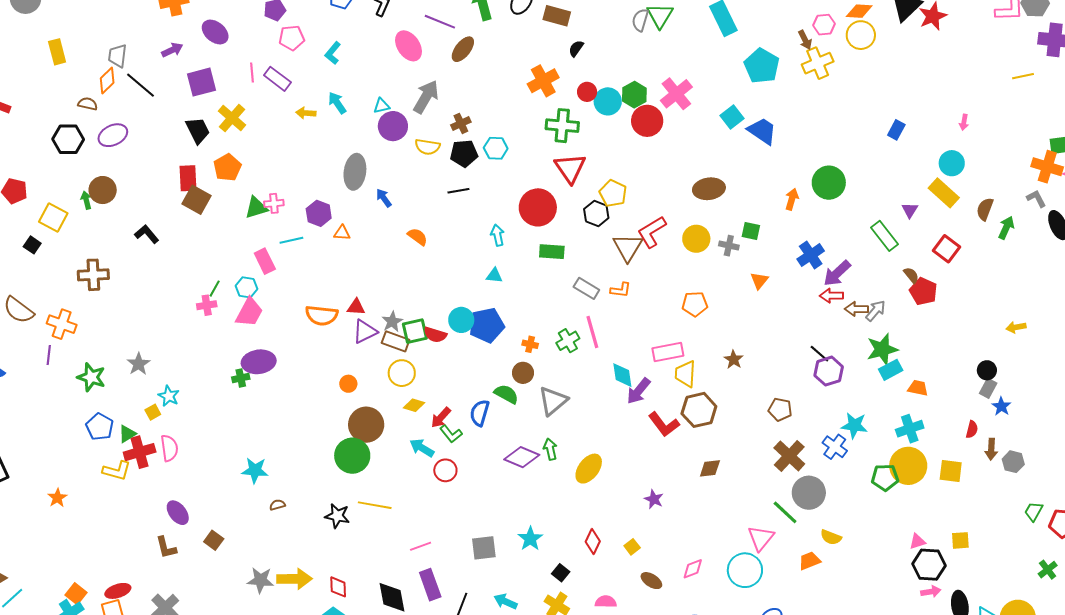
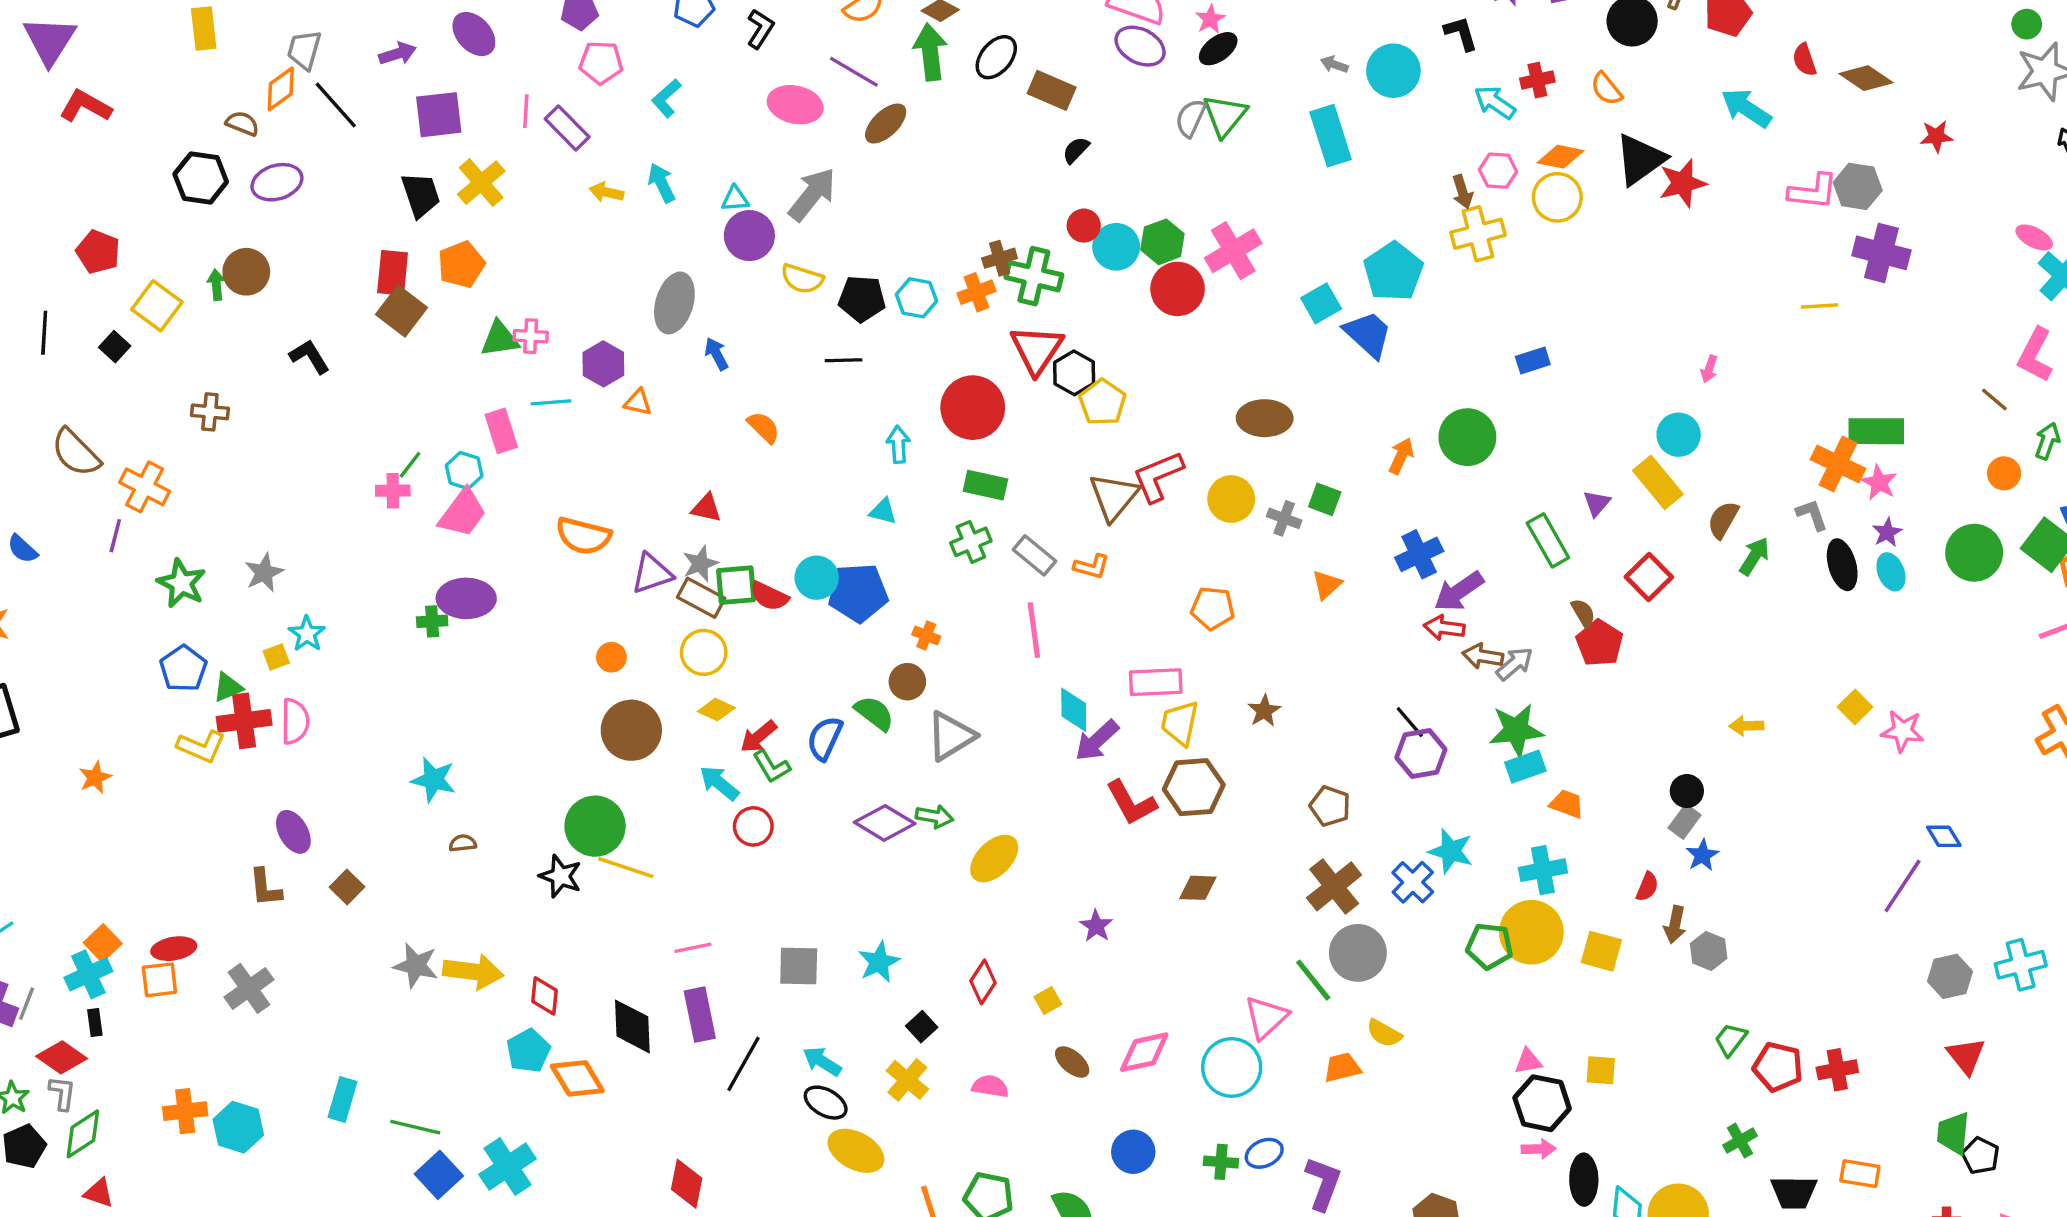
pink ellipse: (408, 46) -> (795, 105), turned -52
cyan pentagon: (762, 66) -> (1393, 272), moved
orange cross: (543, 81) -> (976, 292), moved, size x0.7
brown cross: (461, 123) -> (1000, 258), moved
blue rectangle: (896, 130) -> (1533, 361), moved, turned 36
black hexagon: (596, 213) -> (1074, 373), moved
brown cross: (93, 275) -> (210, 412), size x0.7
red triangle: (356, 307) -> (706, 508), moved
green cross: (568, 341) -> (971, 542), moved
green arrow: (550, 449) -> (934, 817), turned 105
green circle: (352, 456) -> (595, 826), moved
pink diamond: (693, 569) -> (1144, 1052), size x1.4

